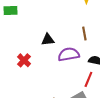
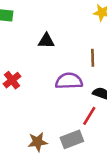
black triangle: (48, 40) -> (46, 41), moved

